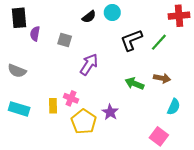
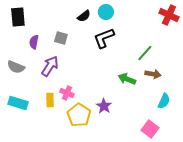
red cross: (179, 16) -> (169, 15), turned 30
purple semicircle: (35, 34) -> (34, 42), moved
black L-shape: (131, 40) -> (104, 38), moved
green line: (159, 42) -> (145, 53), moved
purple arrow: (89, 64) -> (50, 66), moved

